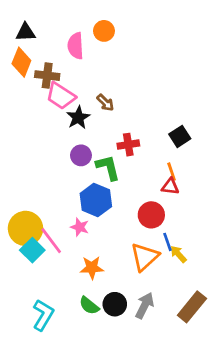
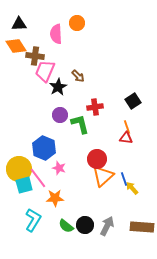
orange diamond: (21, 62) -> (16, 46), turned -55
pink trapezoid: (61, 96) -> (45, 71), turned 80
blue hexagon: (96, 200) -> (44, 148), moved
red circle: (151, 215) -> (97, 159), moved
cyan square: (32, 250) -> (24, 185), turned 30
orange triangle: (145, 257) -> (103, 176), moved
orange star: (92, 268) -> (55, 198), moved
brown rectangle: (192, 307) -> (142, 227), turned 55
cyan L-shape: (43, 315) -> (33, 220), moved

